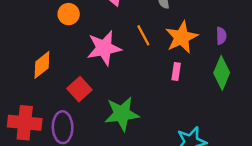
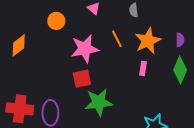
orange diamond: (42, 65) -> (19, 45), moved
red square: (79, 89) -> (82, 79), moved, turned 30

